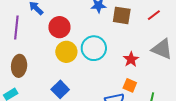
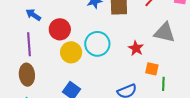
purple line: (16, 27) -> (29, 44), moved
orange square: (130, 85) -> (152, 69), moved

